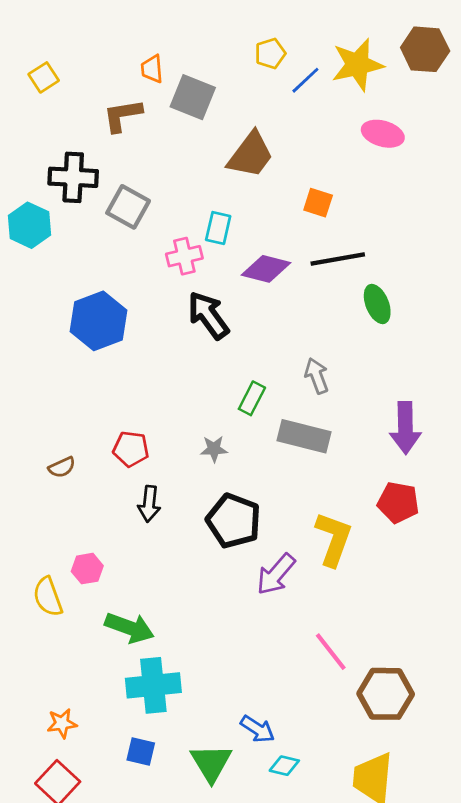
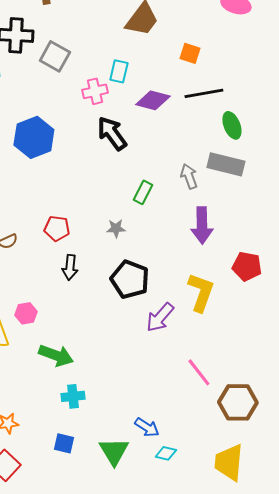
purple arrow: (405, 428) -> (202, 225), moved
gray rectangle: (304, 436) -> (226, 164), moved
cyan cross: (153, 685) -> (73, 396), size x0.6

